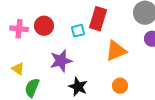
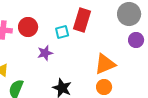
orange triangle: (116, 51) -> (105, 64), moved
purple star: (61, 61) -> (45, 53), moved, size x0.7

